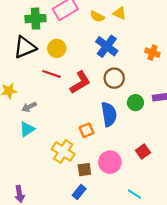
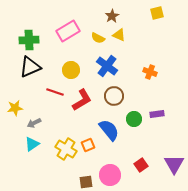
green cross: (36, 19) -> (29, 40), moved
yellow circle: (57, 48) -> (71, 70), moved
blue semicircle: (109, 114) -> (109, 130), turned -30
yellow cross: (63, 152) -> (66, 149), moved

